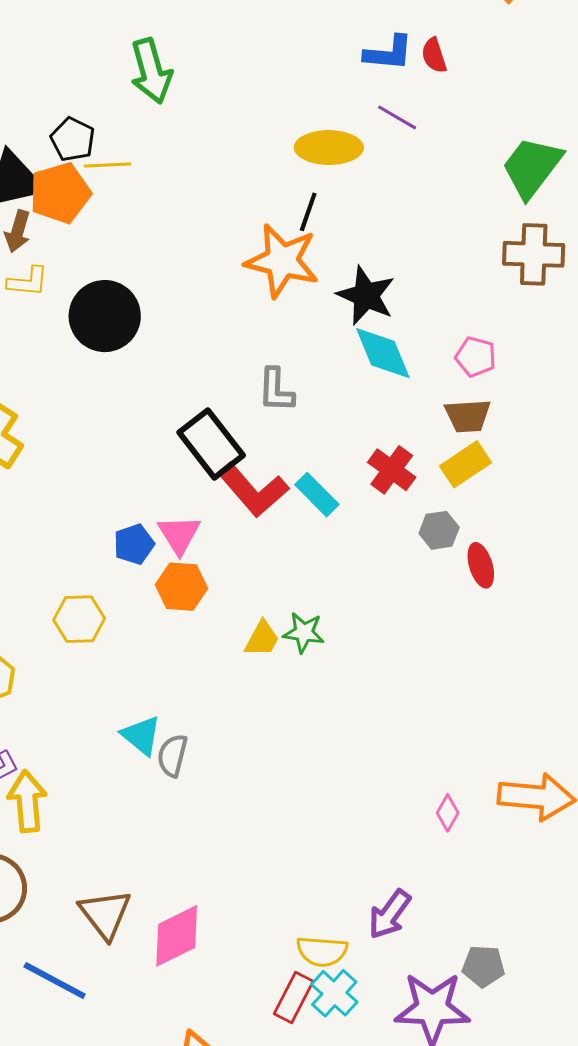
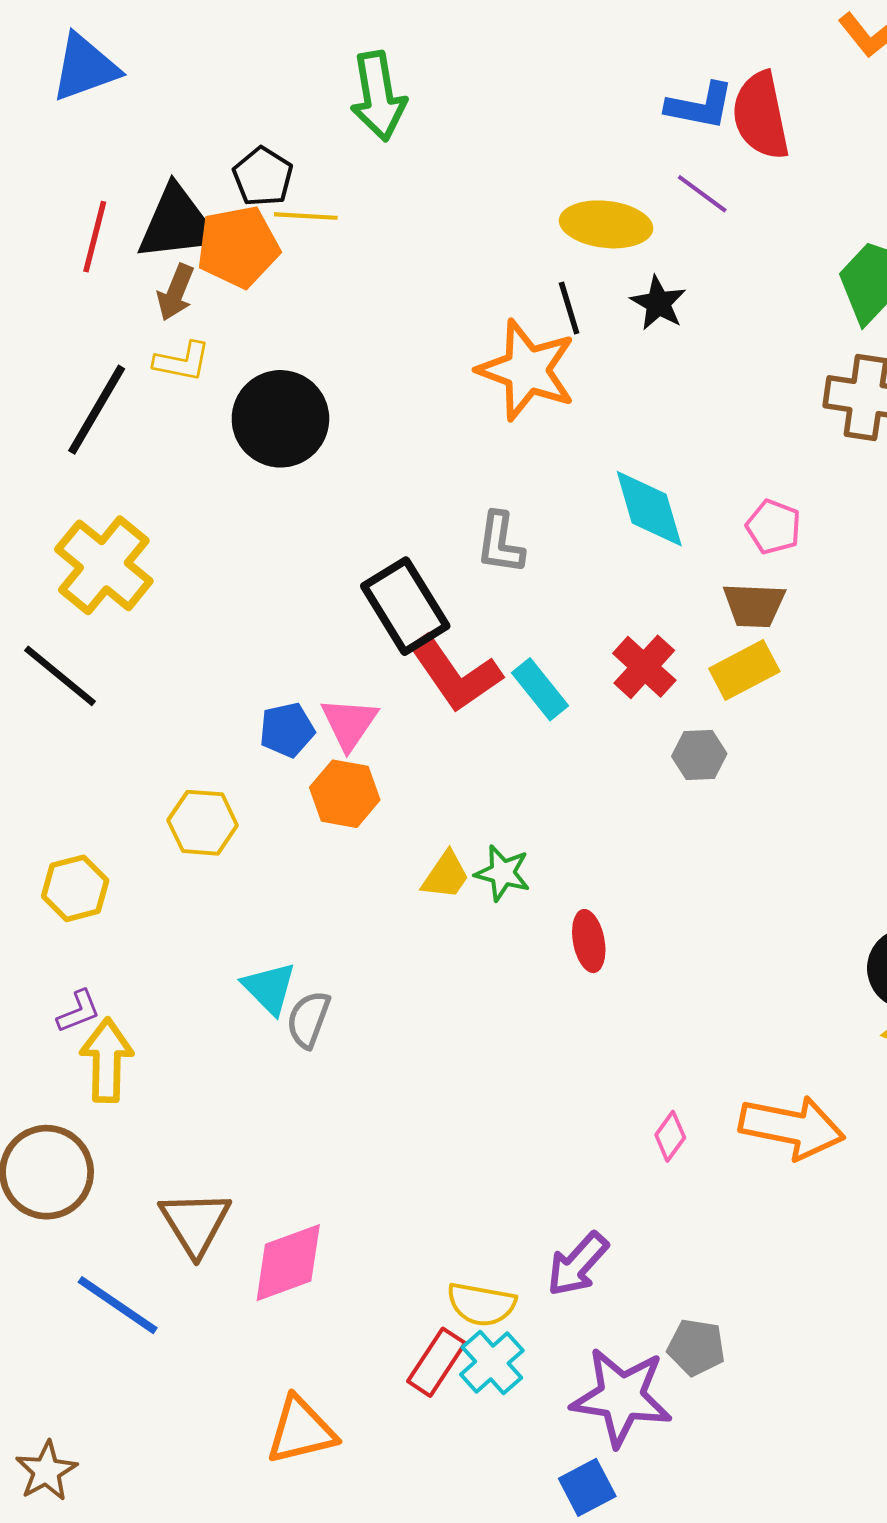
red semicircle: (434, 55) -> (761, 116), size x1.8
black line: (308, 212) -> (569, 308), turned -42
black star: (366, 296) -> (658, 303), moved, size x0.7
red ellipse: (481, 565) -> (589, 941), moved

